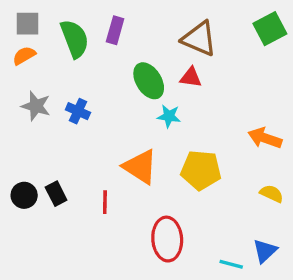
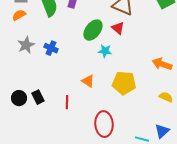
red triangle: (191, 77) -> (118, 28), turned 32
green ellipse: (149, 81) -> (93, 30), turned 70
gray star: (36, 106) -> (26, 45), turned 30
orange triangle: (140, 167) -> (88, 81), size x0.6

